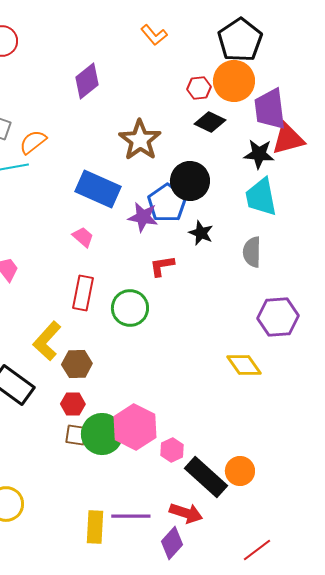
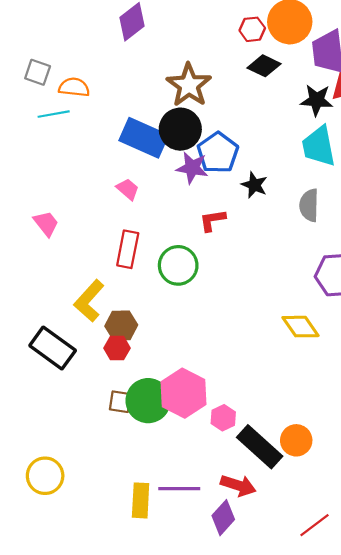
orange semicircle: (33, 142) -> (74, 87), turned 44
black circle: (190, 181) -> (180, 129), moved
red hexagon: (73, 404) -> (117, 348), moved

